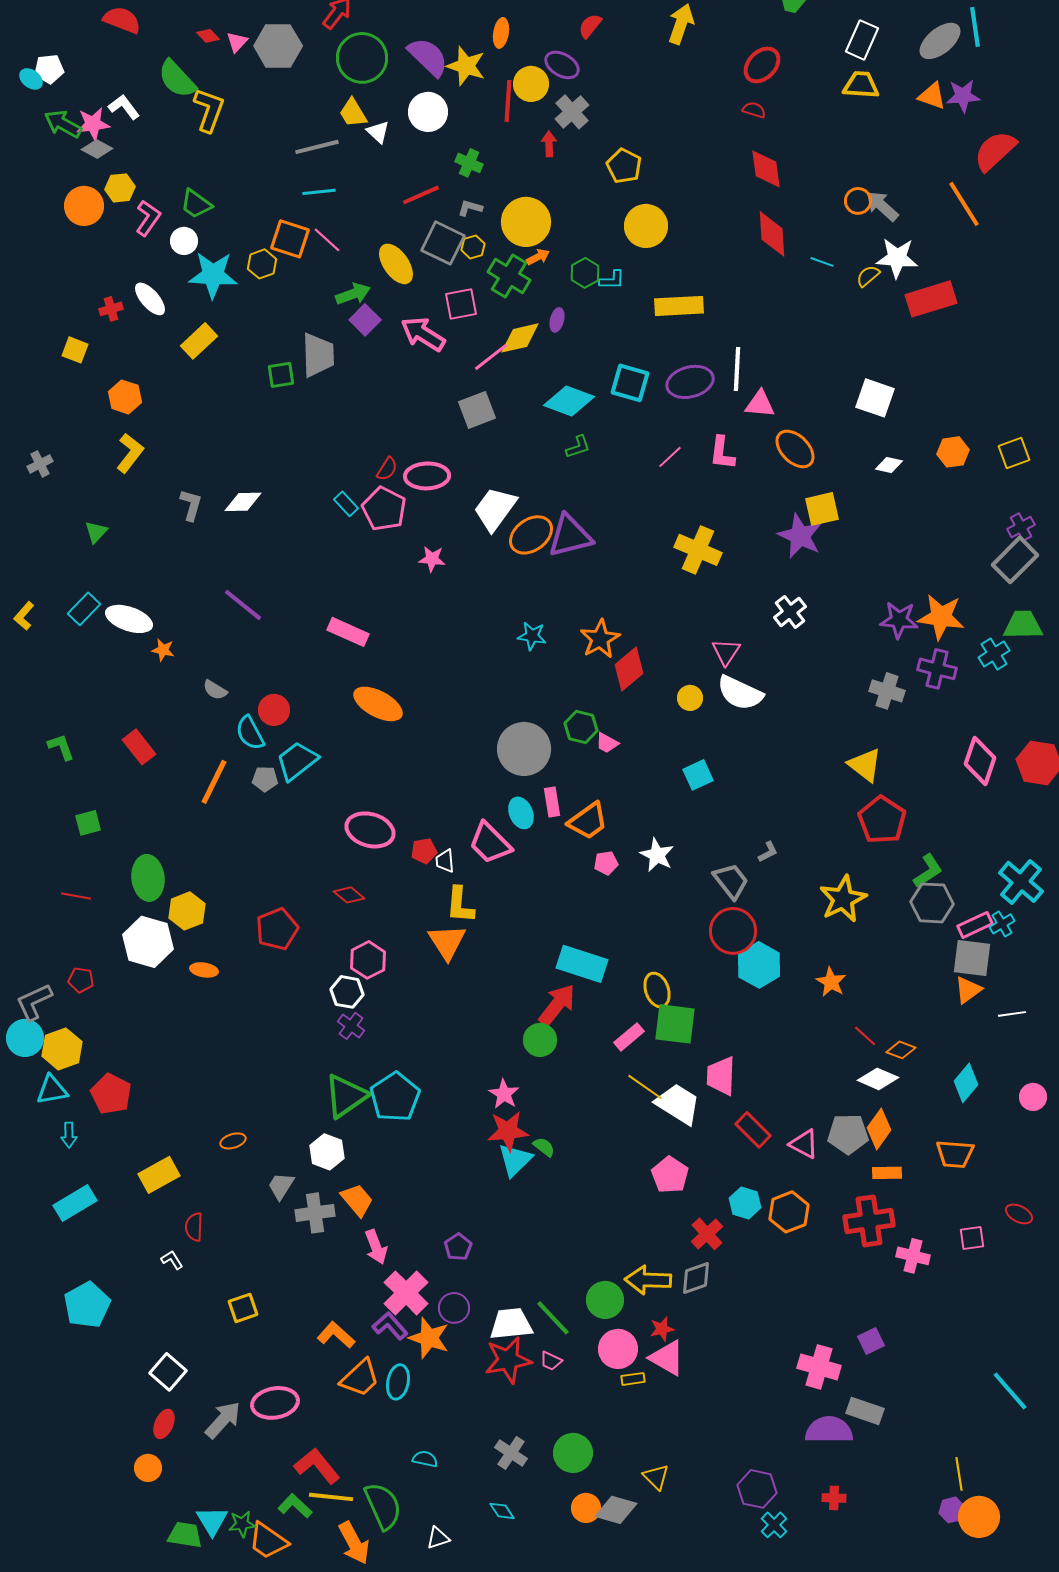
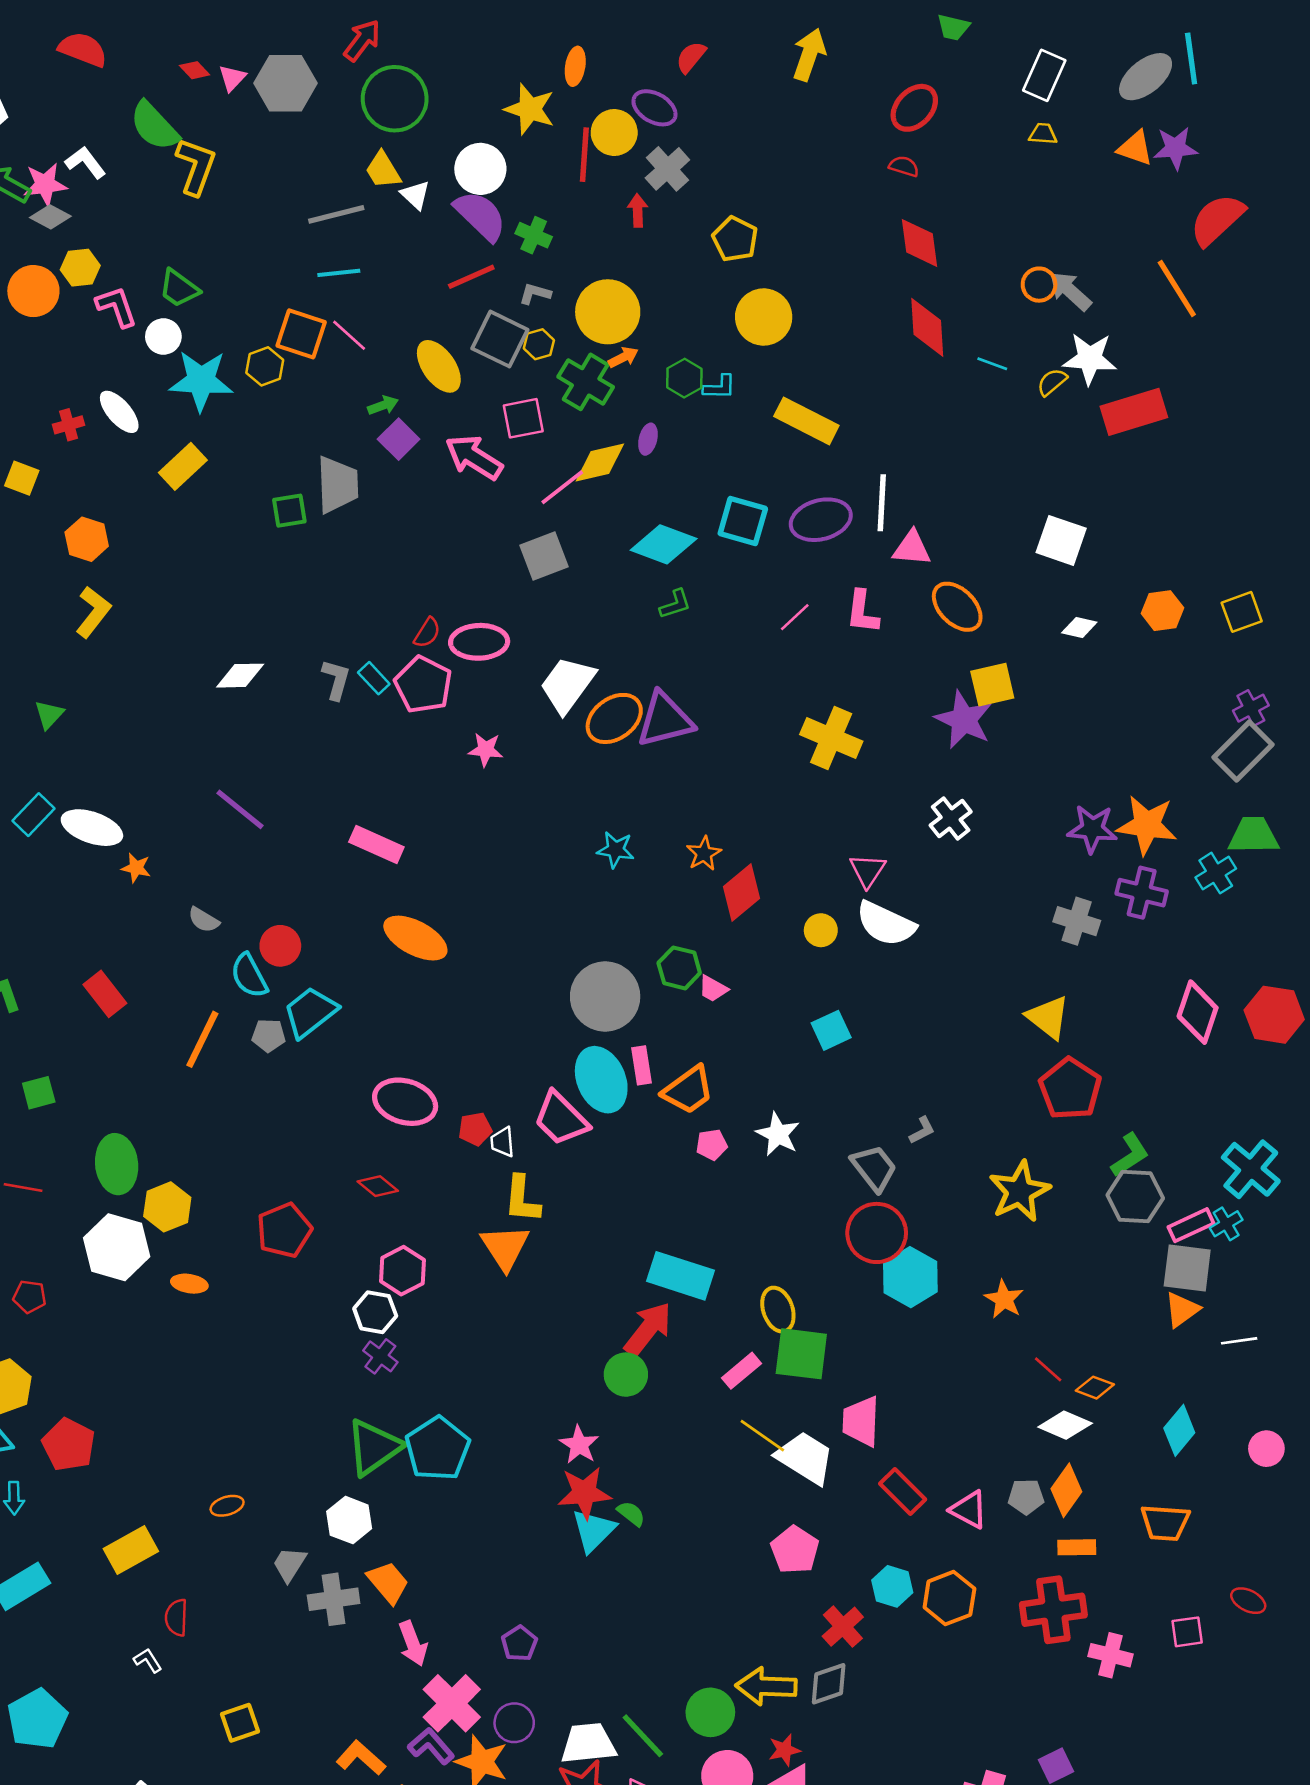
purple semicircle: (428, 57) -> (480, 216), moved
yellow trapezoid: (861, 85) -> (1043, 134), size x0.6
pink L-shape: (148, 218) -> (117, 307), turned -54
green arrow: (353, 294) -> (383, 405), size x0.7
yellow rectangle: (679, 306) -> (806, 421), turned 30
gray L-shape: (191, 505) -> (336, 679), moved
orange star: (600, 639) -> (704, 854), size x0.7
cyan ellipse: (521, 813) -> (601, 1080), size x1.6
gray pentagon: (848, 1134) -> (1026, 1497), size x0.7

